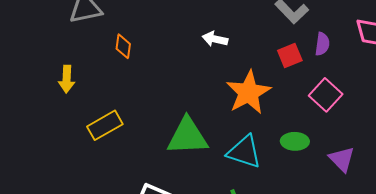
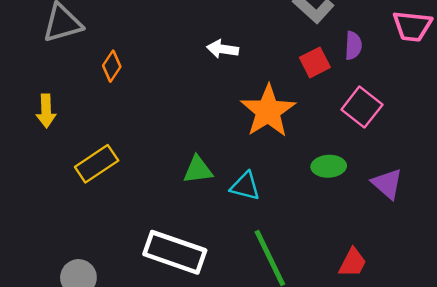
orange diamond: (123, 46) -> (112, 66), turned 30
green triangle: (187, 136) -> (198, 170), size x0.6
cyan triangle: (244, 152) -> (245, 186), moved, size x0.7

